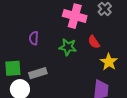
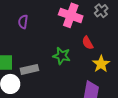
purple semicircle: (34, 38) -> (23, 22), moved
green star: (68, 47) -> (62, 56), moved

